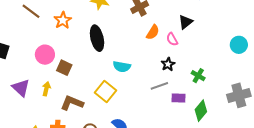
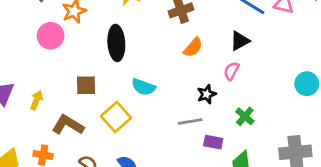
pink semicircle: (172, 39) -> (231, 71), moved, turned 48
pink circle: (45, 55) -> (51, 36), moved
brown square: (64, 68) -> (86, 85), moved, turned -35

